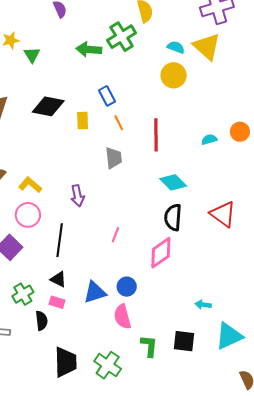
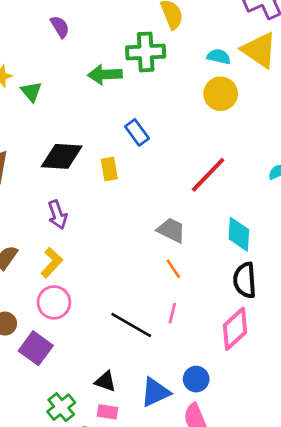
green cross: (122, 37) -> (146, 52), turned 36
orange line: (119, 123) -> (173, 269), moved
red line: (156, 135) -> (208, 175), turned 52
gray trapezoid: (114, 158) -> (171, 230), moved, turned -50
cyan diamond: (173, 182) -> (239, 234), turned 56
yellow L-shape: (30, 185) -> (52, 263), turned 100
purple arrow: (77, 196) -> (58, 215), moved
black line: (60, 240) -> (131, 325), moved, turned -60

